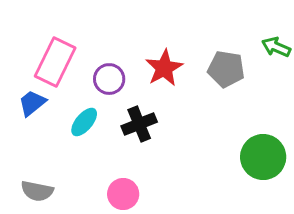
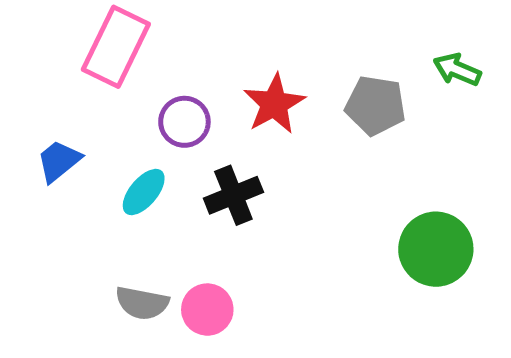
pink rectangle: (55, 62) -> (116, 47), moved
gray semicircle: (37, 191) -> (142, 303), moved

